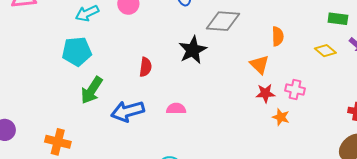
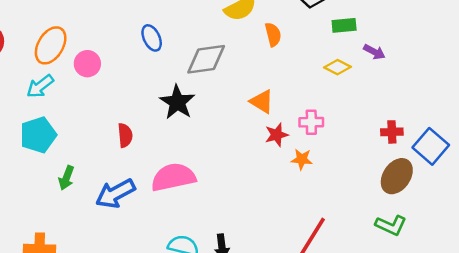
orange semicircle: (278, 36) -> (273, 34), moved
green arrow: (92, 90) -> (66, 178), size x0.7
pink semicircle: (176, 109) -> (173, 177), size x1.8

